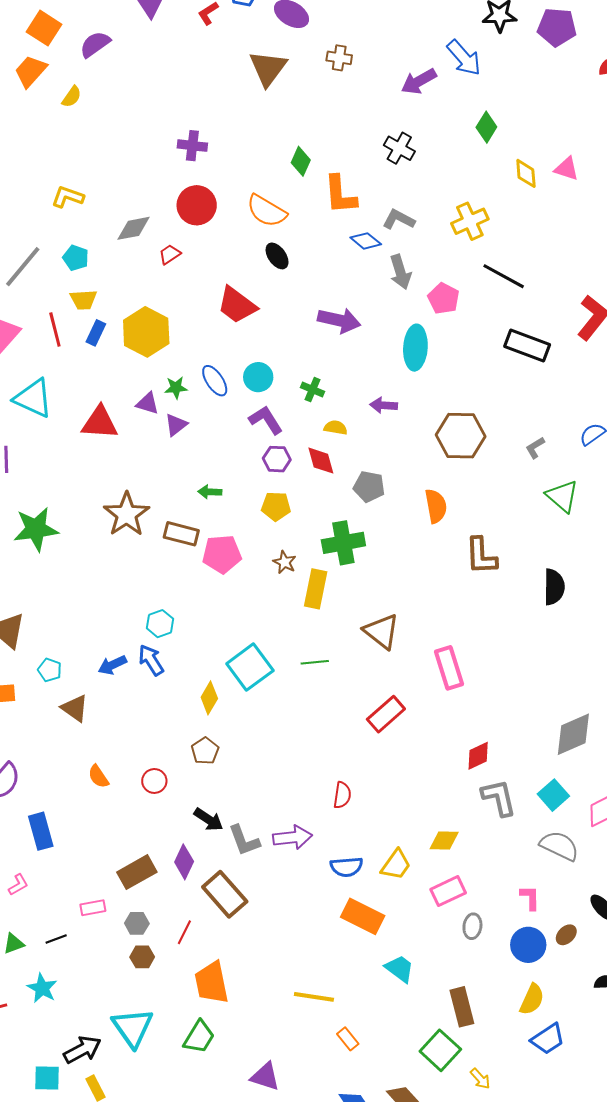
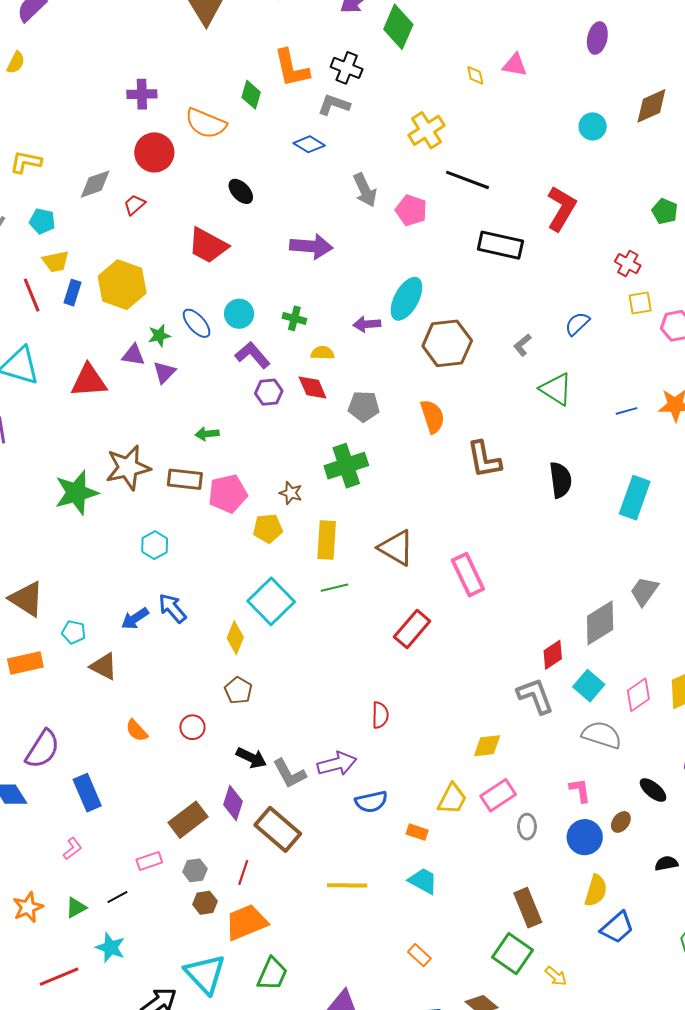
green diamond: (486, 127) -> (398, 27), moved, size x1.4
yellow diamond: (526, 173) -> (475, 75), size x0.7
orange L-shape: (340, 195) -> (292, 68), moved
orange semicircle: (267, 211) -> (206, 123), moved
gray L-shape: (399, 220) -> (334, 105), moved
blue diamond: (366, 241) -> (309, 144), moved
cyan ellipse: (415, 348) -> (406, 299), moved, turned 33
yellow pentagon: (276, 506) -> (268, 528), moved
brown star: (127, 514) -> (128, 468), turned 30
green star: (36, 529) -> (76, 493), moved
yellow rectangle: (316, 589) -> (327, 540), moved
cyan hexagon: (160, 624) -> (155, 545), moved
red diamond: (478, 756) -> (553, 655), moved
yellow trapezoid: (396, 865) -> (452, 799), moved
blue semicircle: (347, 867) -> (371, 802), moved
orange rectangle: (363, 916) -> (417, 832), size x0.5
cyan trapezoid: (400, 969) -> (423, 881), moved
orange trapezoid: (212, 983) -> (246, 922), moved, turned 87
yellow line: (314, 997) -> (347, 885), moved

